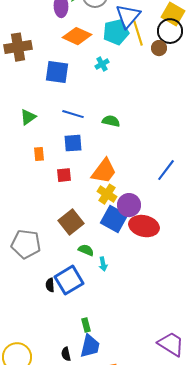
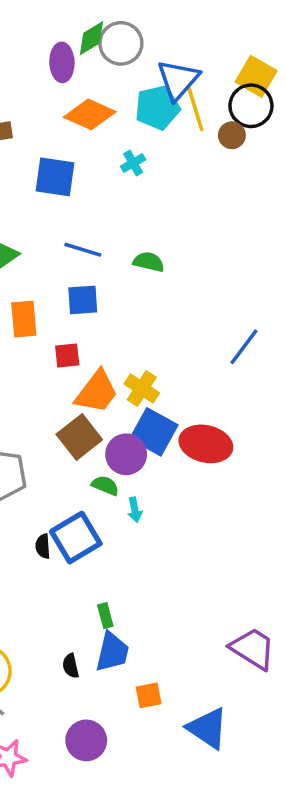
orange rectangle: (39, 154) -> (24, 319), size x1.5
orange trapezoid: (104, 171) -> (97, 392), moved
purple circle: (129, 205) -> (126, 454), moved

